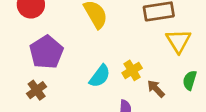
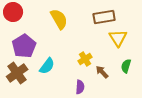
cyan semicircle: (100, 76) -> (47, 66), moved
brown cross: (37, 90) -> (17, 73), size x1.5

